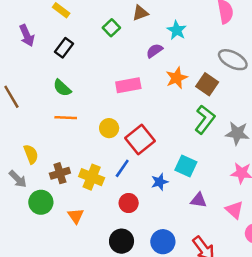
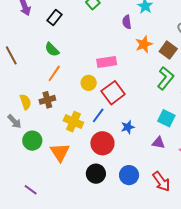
purple semicircle: (154, 51) -> (127, 22), turned -64
pink rectangle: (128, 85) -> (107, 62), moved
orange line: (66, 118) -> (54, 73), turned -60
cyan square: (186, 166) -> (166, 118), moved
brown cross: (60, 173) -> (47, 100), moved
red circle: (129, 203) -> (102, 143), size x1.5
orange triangle: (76, 216) -> (60, 152), size x1.5

